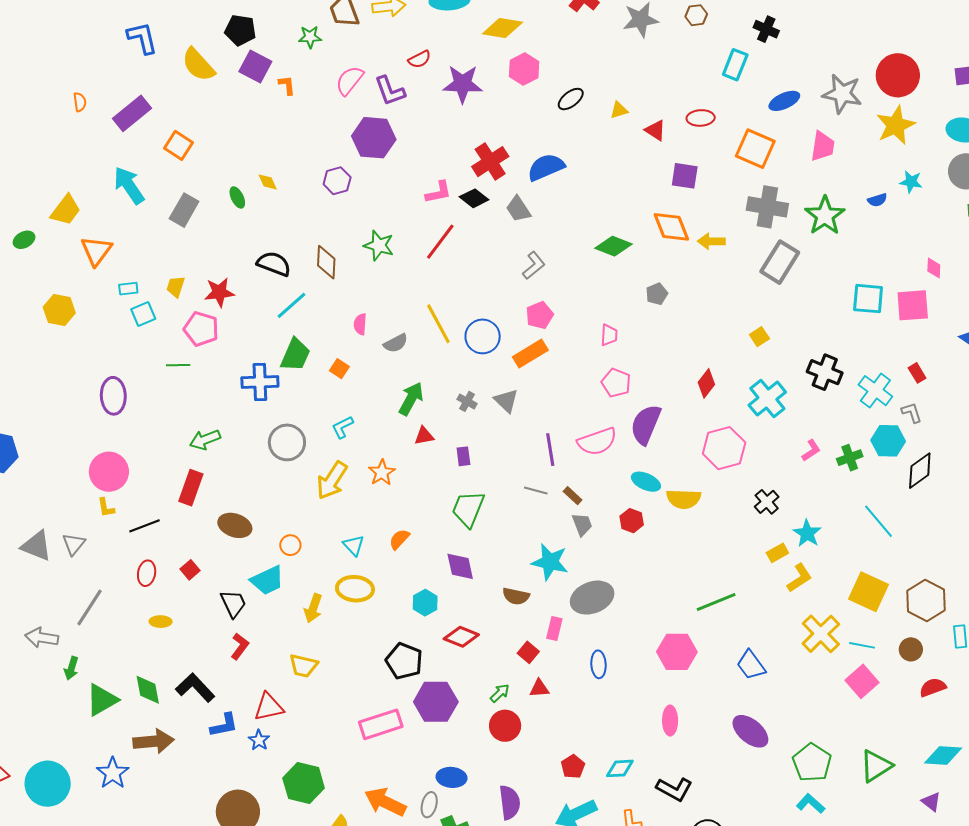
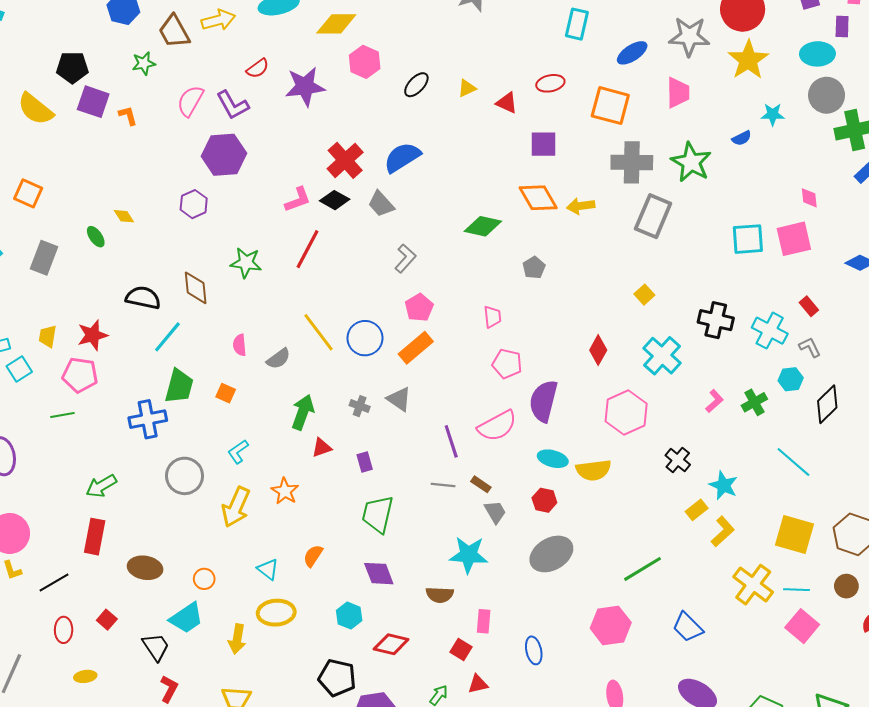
cyan hexagon: (888, 441) -> (791, 379), size x0.7
gray ellipse: (592, 598) -> (551, 554), moved

